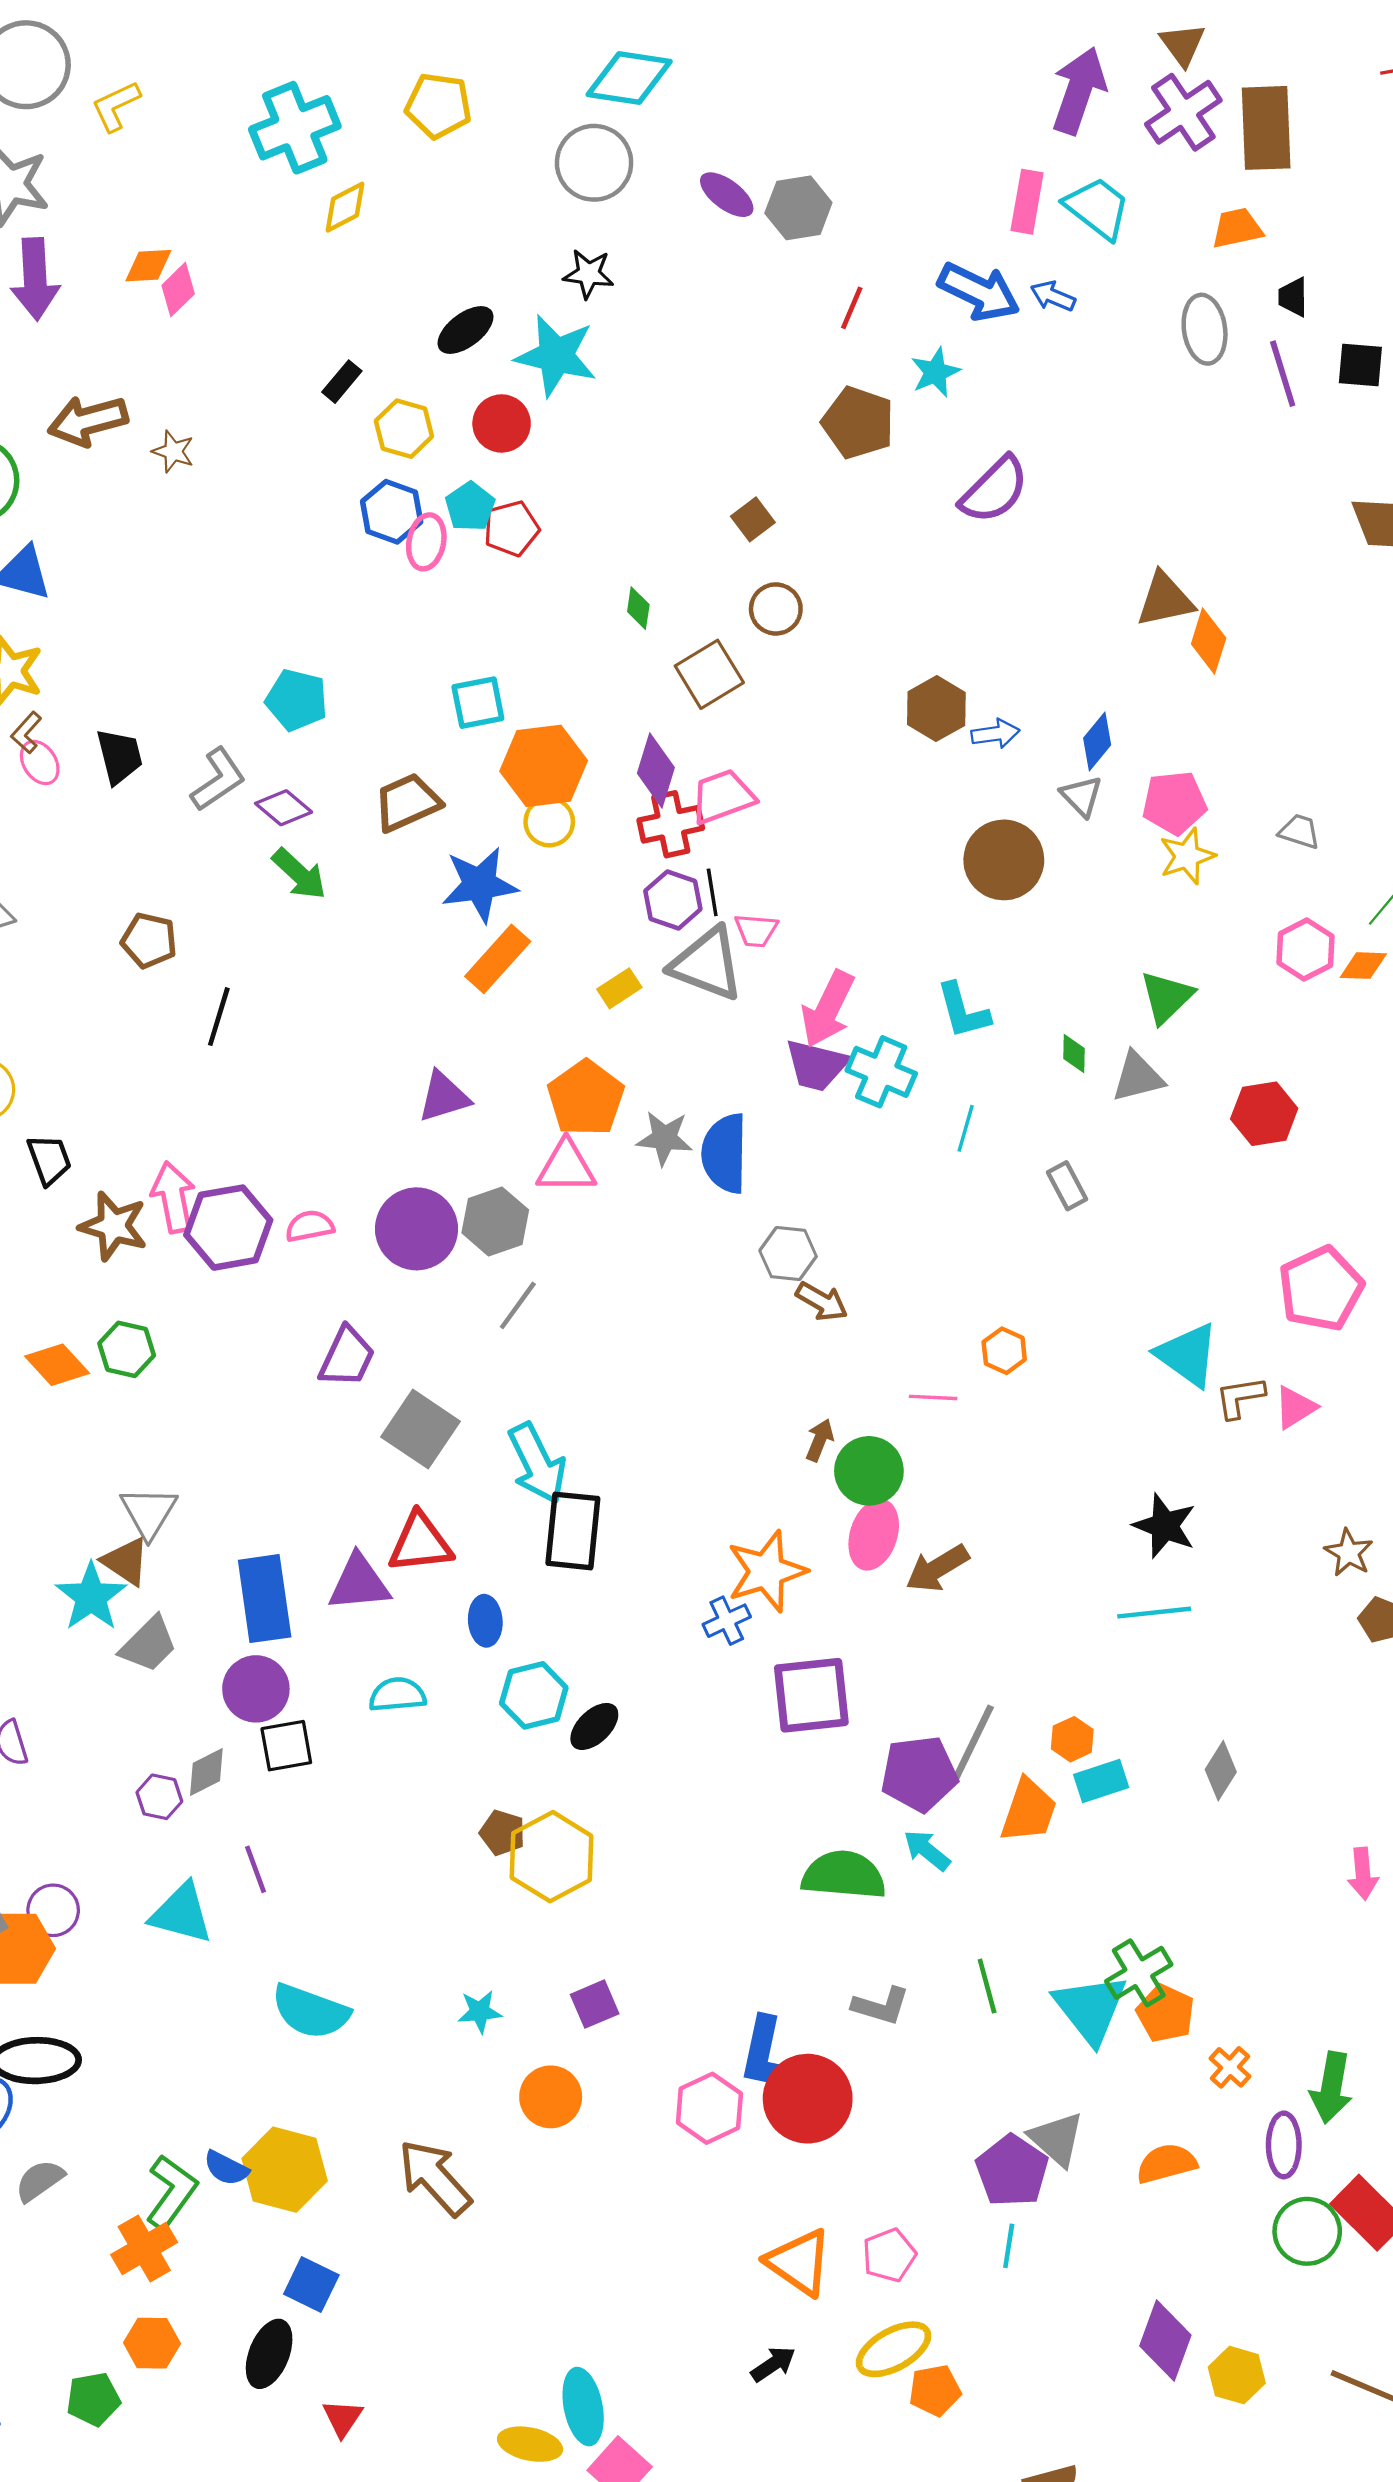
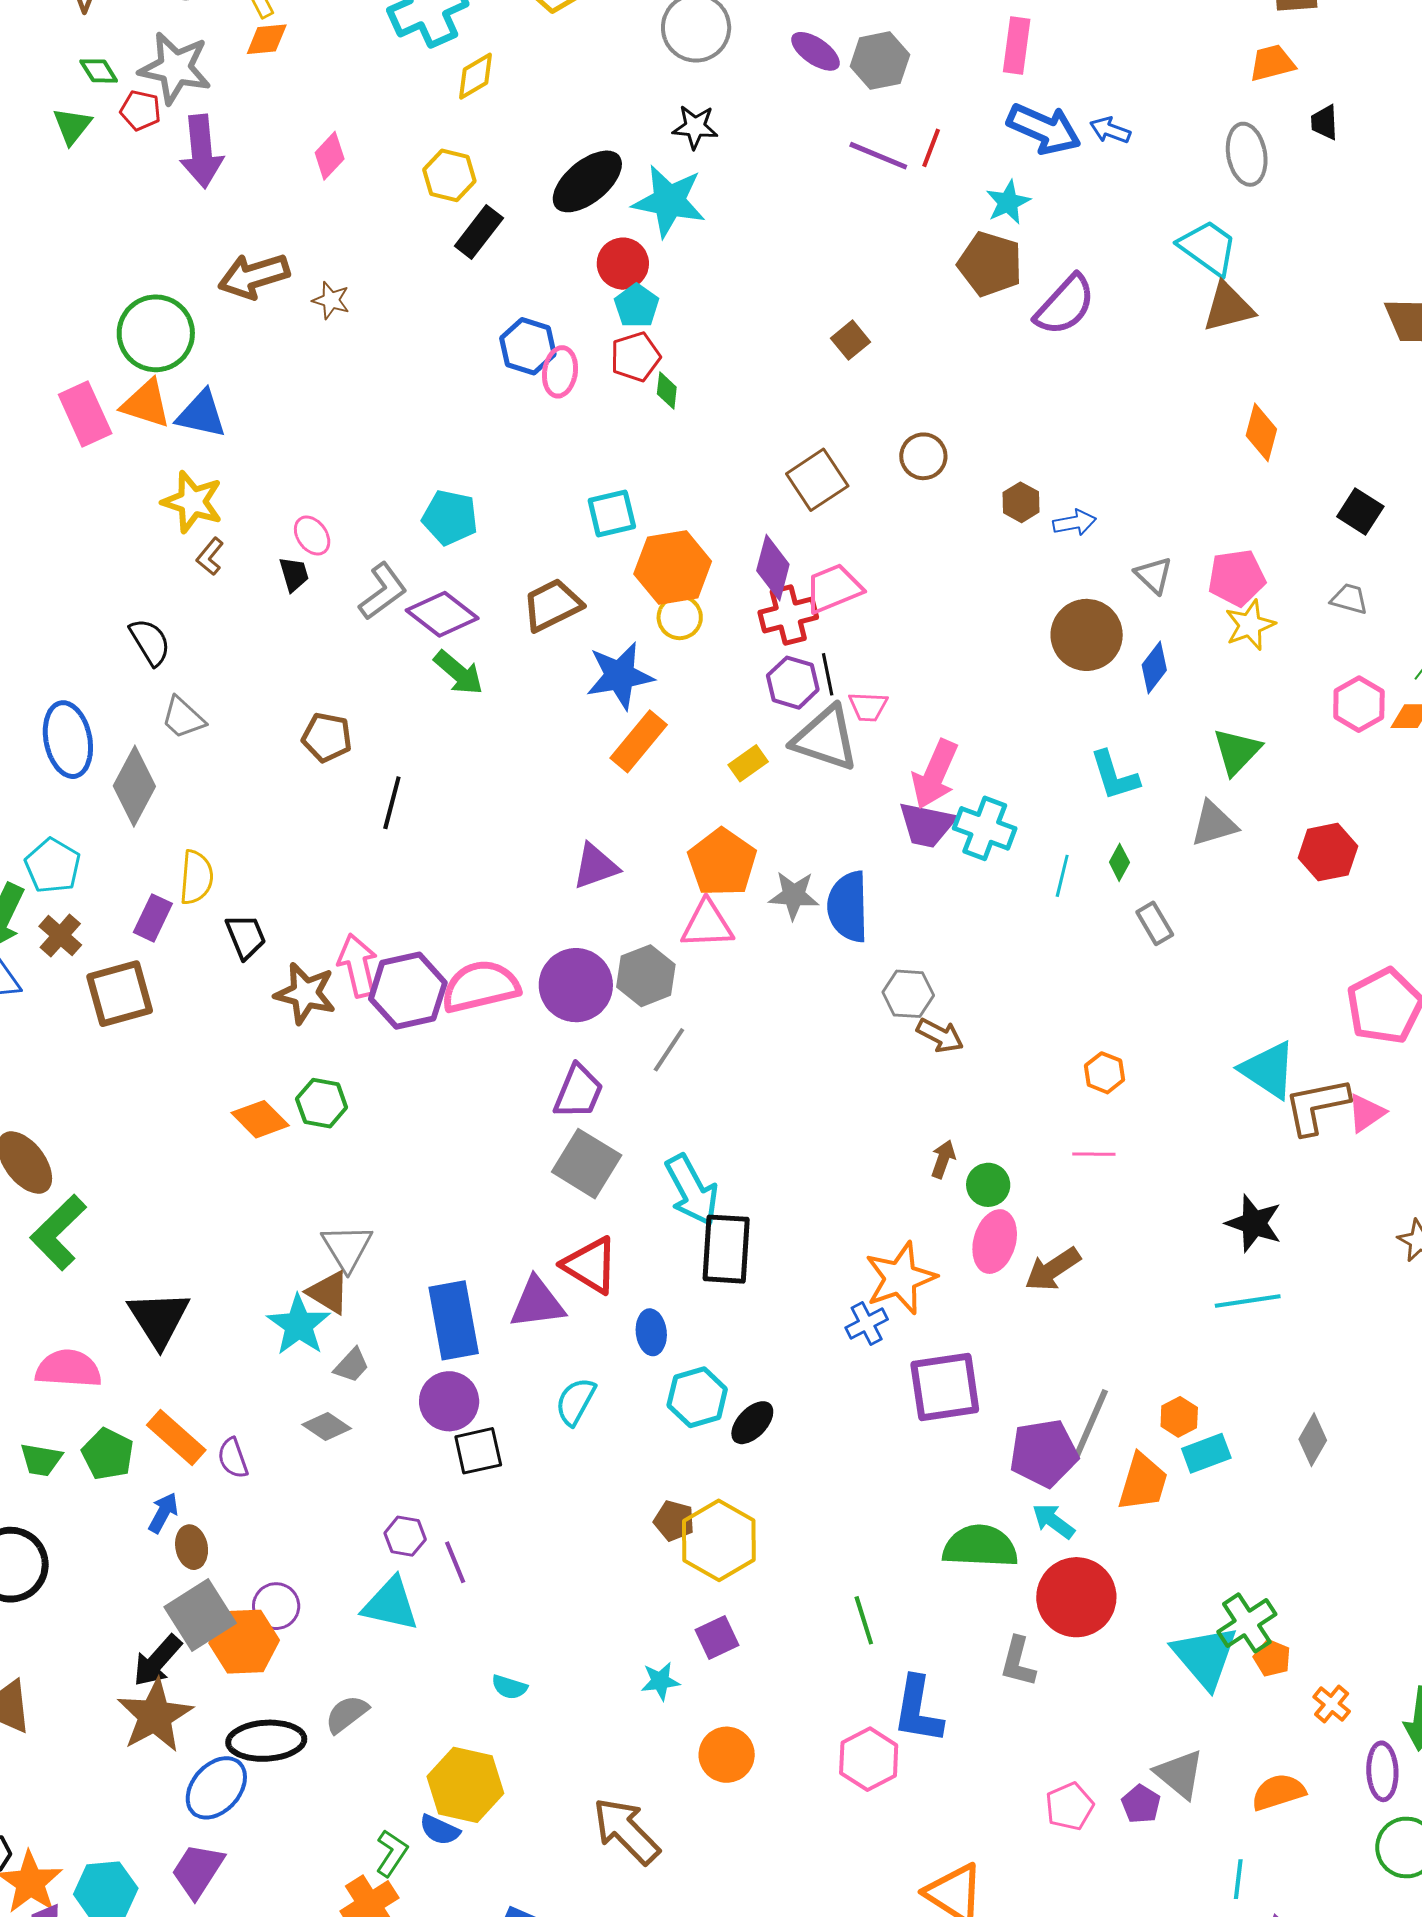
pink rectangle: (1027, 202) -> (1017, 45), moved
cyan trapezoid: (1097, 208) -> (1208, 247), moved
orange diamond: (148, 266) -> (267, 39), moved
black ellipse: (465, 330) -> (587, 181), size x1.4
black square: (1360, 365) -> (1360, 512), moved, turned 30
purple line: (1283, 374) -> (878, 156), moved, turned -48
black rectangle: (342, 382) -> (479, 232), size x1.4
brown pentagon: (858, 423) -> (990, 264), moved
yellow hexagon: (404, 429) -> (449, 175), moved
cyan pentagon: (470, 507) -> (637, 306), moved
brown triangle: (1165, 600) -> (1228, 307), moved
green diamond: (638, 608) -> (667, 390), moved
brown circle: (776, 609) -> (923, 456), moved
brown hexagon: (936, 709) -> (1021, 502), size x0.7
blue diamond: (1097, 742) -> (1154, 667), moved
black trapezoid: (119, 756) -> (294, 574), size x0.7
pink ellipse: (40, 762) -> (312, 536), moved
purple diamond: (284, 808) -> (442, 614), size x1.4
cyan L-shape: (963, 1011) -> (1114, 776), moved
green diamond: (1074, 1053) -> (1119, 862), moved, turned 30
pink semicircle: (310, 1226) -> (480, 986), size x1.8
purple trapezoid: (347, 1357) -> (578, 1092), moved
pink line: (933, 1397) -> (1094, 1154), moved
brown L-shape: (1240, 1397) -> (1317, 1106), size x1.5
green circle: (869, 1471) -> (988, 1185), size x0.7
red triangle: (420, 1543) -> (590, 1265), turned 40
gray trapezoid: (148, 1644) -> (352, 1365), size x0.7
cyan semicircle: (397, 1695) -> (575, 1401), turned -54
gray diamond: (206, 1772) -> (327, 1427), moved, turned 63
purple hexagon: (159, 1797) -> (405, 1536), moved
green line: (987, 1986) -> (864, 1620), moved
purple square: (595, 2004) -> (717, 1638), moved
gray L-shape: (881, 2006) -> (1018, 1662), turned 90
cyan semicircle: (311, 2011) -> (509, 1687), size x0.5
orange pentagon: (1165, 2013) -> (1272, 1658), size x0.7
red circle: (808, 2099) -> (1076, 1597), moved
yellow hexagon: (285, 2170) -> (465, 1785), moved
purple pentagon: (1012, 2171) -> (1141, 1804), size x0.6
gray semicircle: (40, 2181) -> (347, 1714), moved
green L-shape: (171, 2192) -> (392, 1853), size x0.7
cyan line: (1009, 2246) -> (1238, 1879), moved
pink pentagon: (889, 2255) -> (1070, 1806), moved

